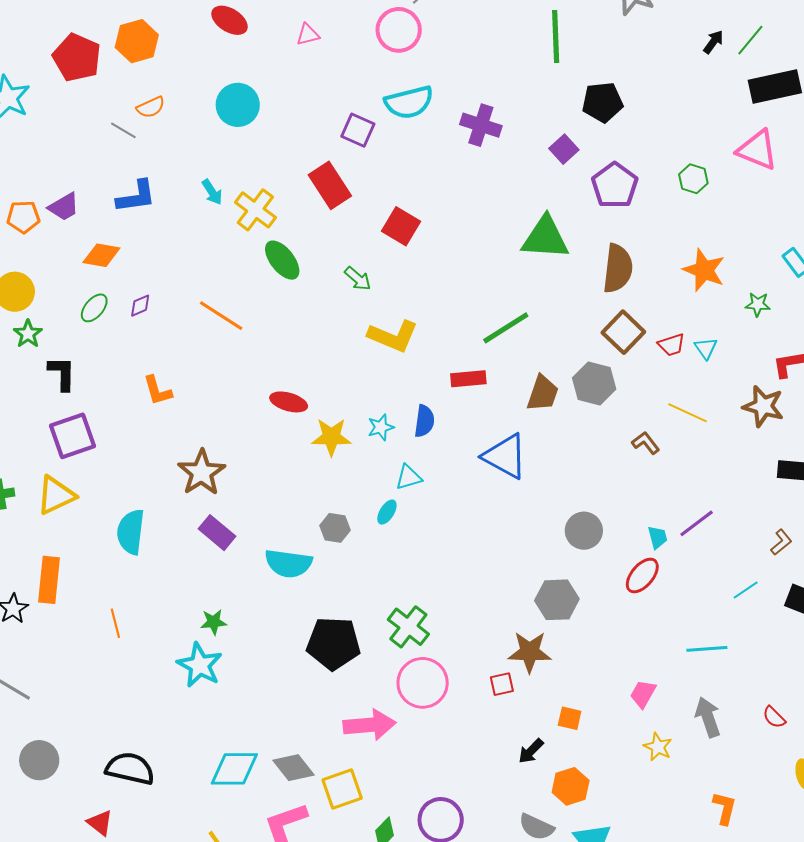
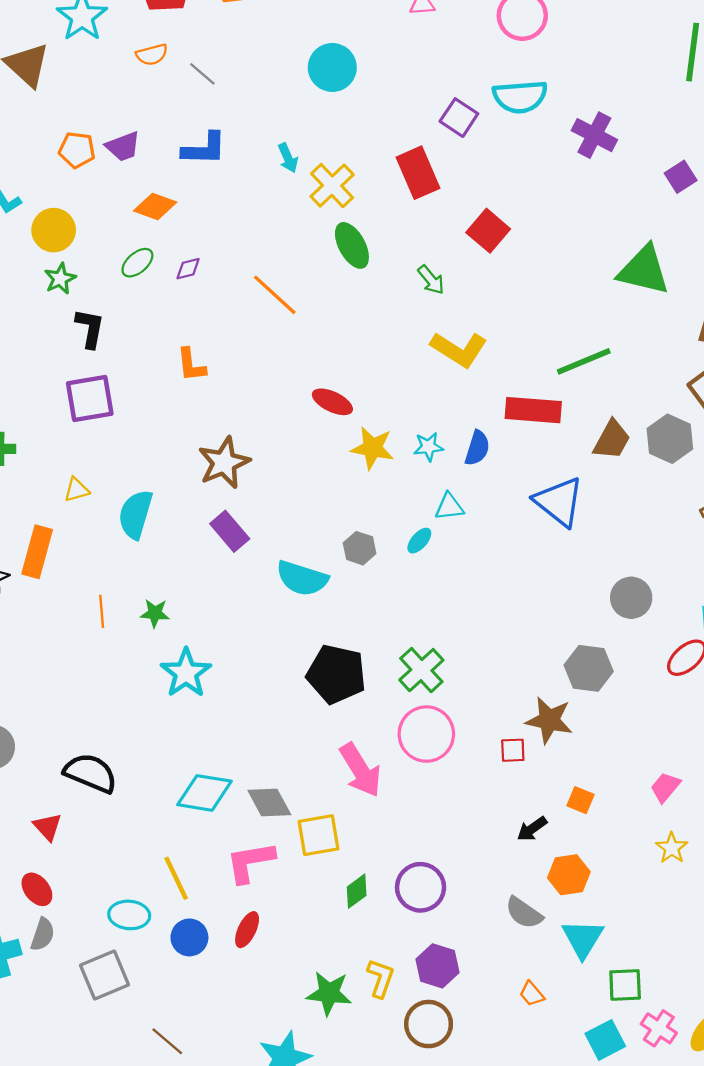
orange semicircle: (151, 107) -> (152, 55), moved
red rectangle: (468, 379) -> (533, 410), size x1.4
yellow triangle: (56, 495) -> (77, 490), moved, size x0.6
green star: (214, 622) -> (155, 613), moved
pink arrow: (369, 725) -> (360, 770), turned 54

